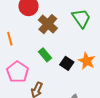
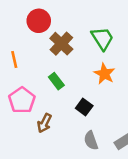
orange star: (87, 61) -> (104, 74), moved
black square: (67, 63) -> (84, 107), moved

